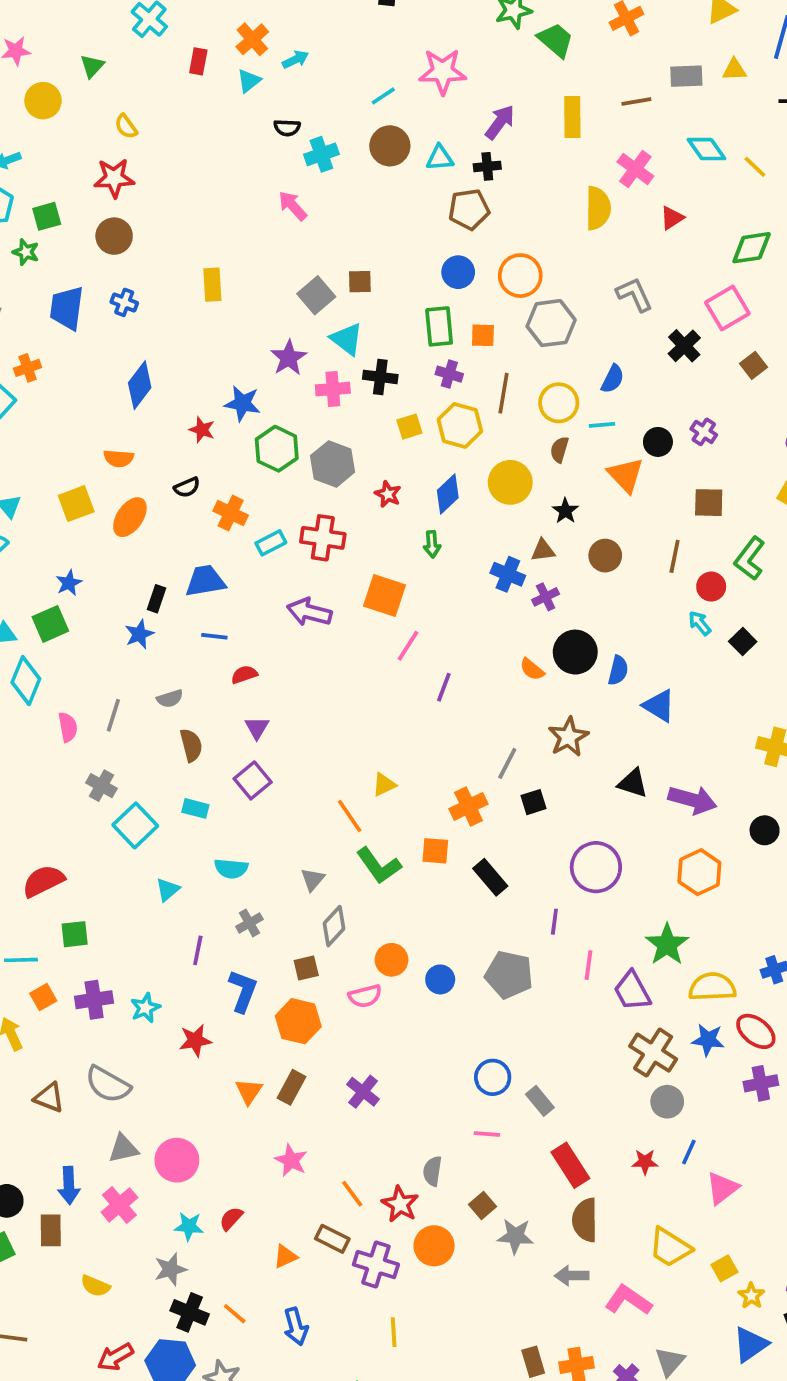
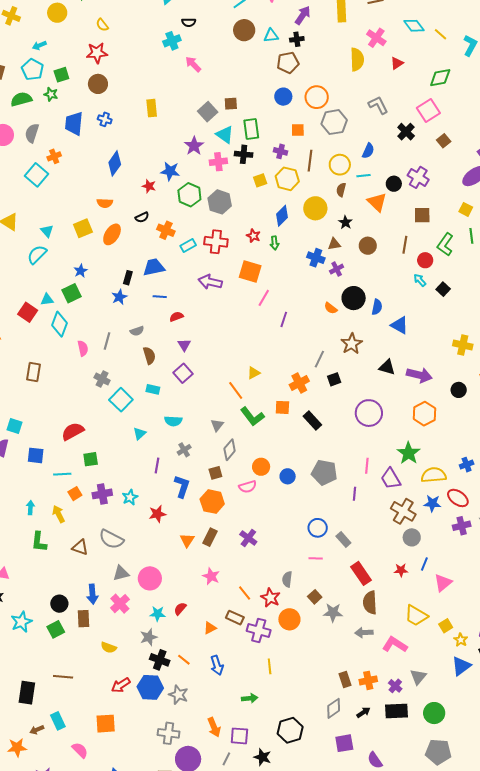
cyan cross: (321, 154) -> (172, 41), moved
green rectangle: (439, 326) -> (251, 129), moved
purple cross: (704, 432) -> (418, 177), size x1.5
red star: (388, 494) -> (253, 236), moved
purple line: (554, 922) -> (354, 494), moved

